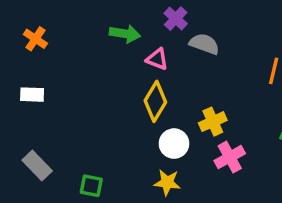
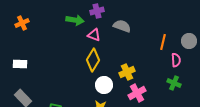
purple cross: (176, 19) -> (97, 11), moved, turned 32
orange cross: (35, 39) -> (22, 23), turned 32
white rectangle: (32, 95) -> (20, 64), moved

